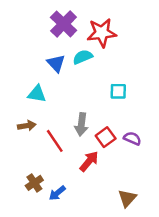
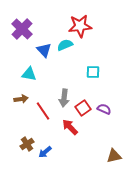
purple cross: (64, 24) -> (22, 29), moved
red arrow: (89, 161) -> (70, 127), turned -84
brown triangle: (127, 198) -> (114, 156), moved, turned 35

